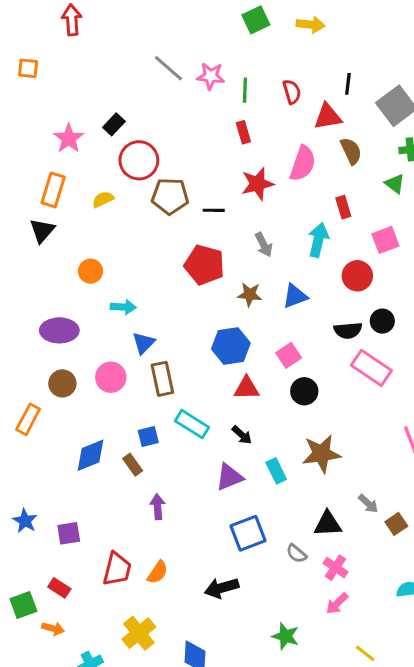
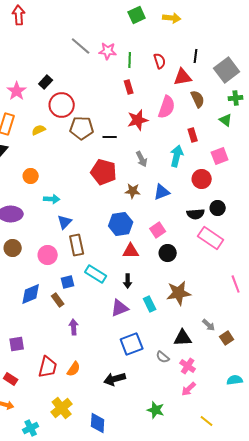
pink circle: (111, 377) -> (48, 255), moved
black arrow: (242, 435) -> (128, 281), turned 48

